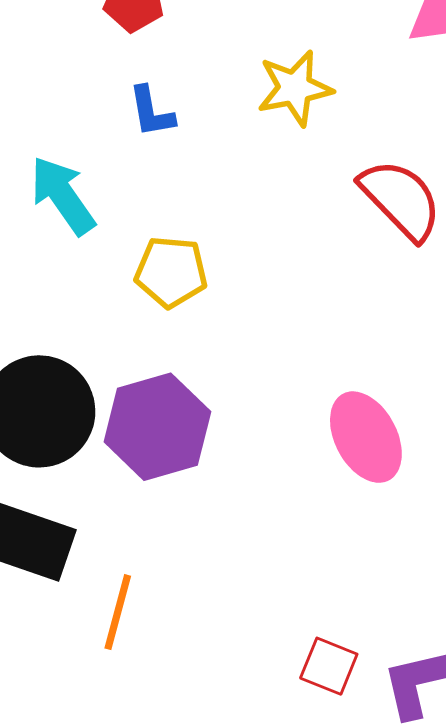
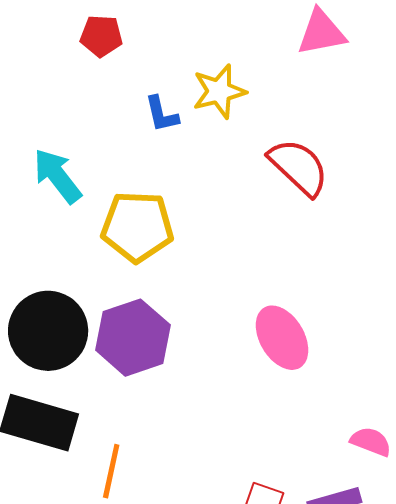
blue L-shape: (151, 112) -> (162, 114), moved
yellow pentagon: (171, 272) -> (137, 227), size x1.4

